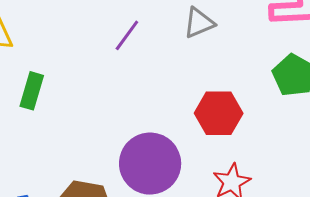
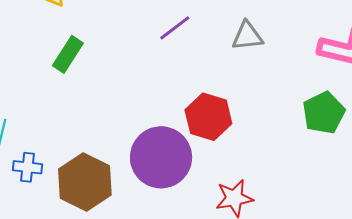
red hexagon: (219, 113) -> (208, 117), moved

